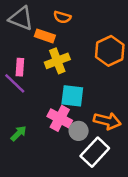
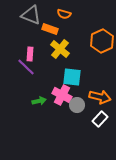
yellow cross: (57, 61) -> (60, 49), turned -30
green arrow: (19, 133) -> (39, 101), moved, turned 32
white rectangle: (95, 152) -> (100, 119), moved, size x0.7

